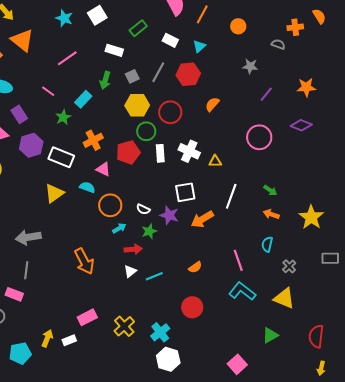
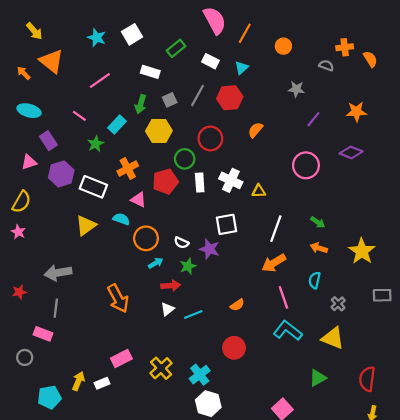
orange semicircle: (319, 16) -> (370, 59), moved
yellow hexagon: (137, 105) -> (159, 131), moved
orange arrow: (202, 219) -> (274, 263), moved

